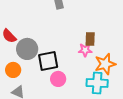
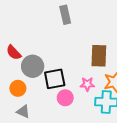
brown rectangle: (90, 39) -> (99, 56), size x1.5
pink star: (85, 50) -> (87, 84), moved

